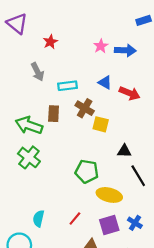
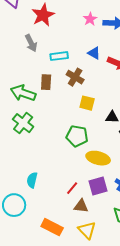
red star: (50, 42) -> (43, 15), size x1.6
yellow square: (101, 124) -> (87, 103), moved
red line: (75, 219) -> (72, 188), moved

